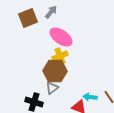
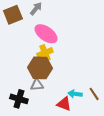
gray triangle: (52, 88) -> (37, 85), turned 32

